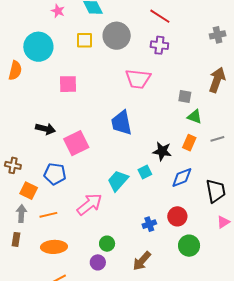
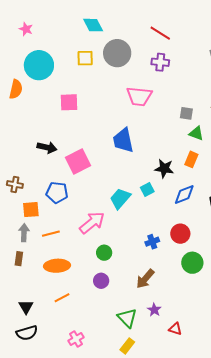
pink star: (58, 11) -> (26, 29), moved
orange square: (29, 191) -> (31, 210), turned -30
green circle: (107, 244) -> (104, 253), moved

